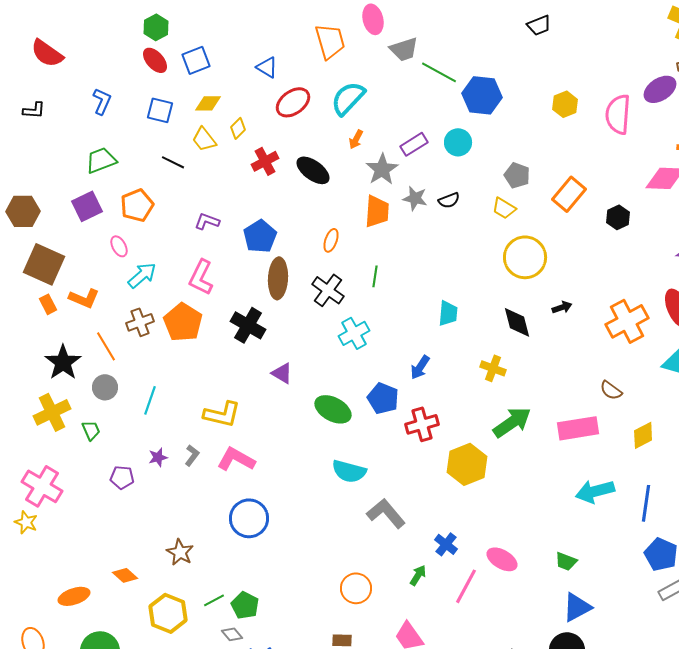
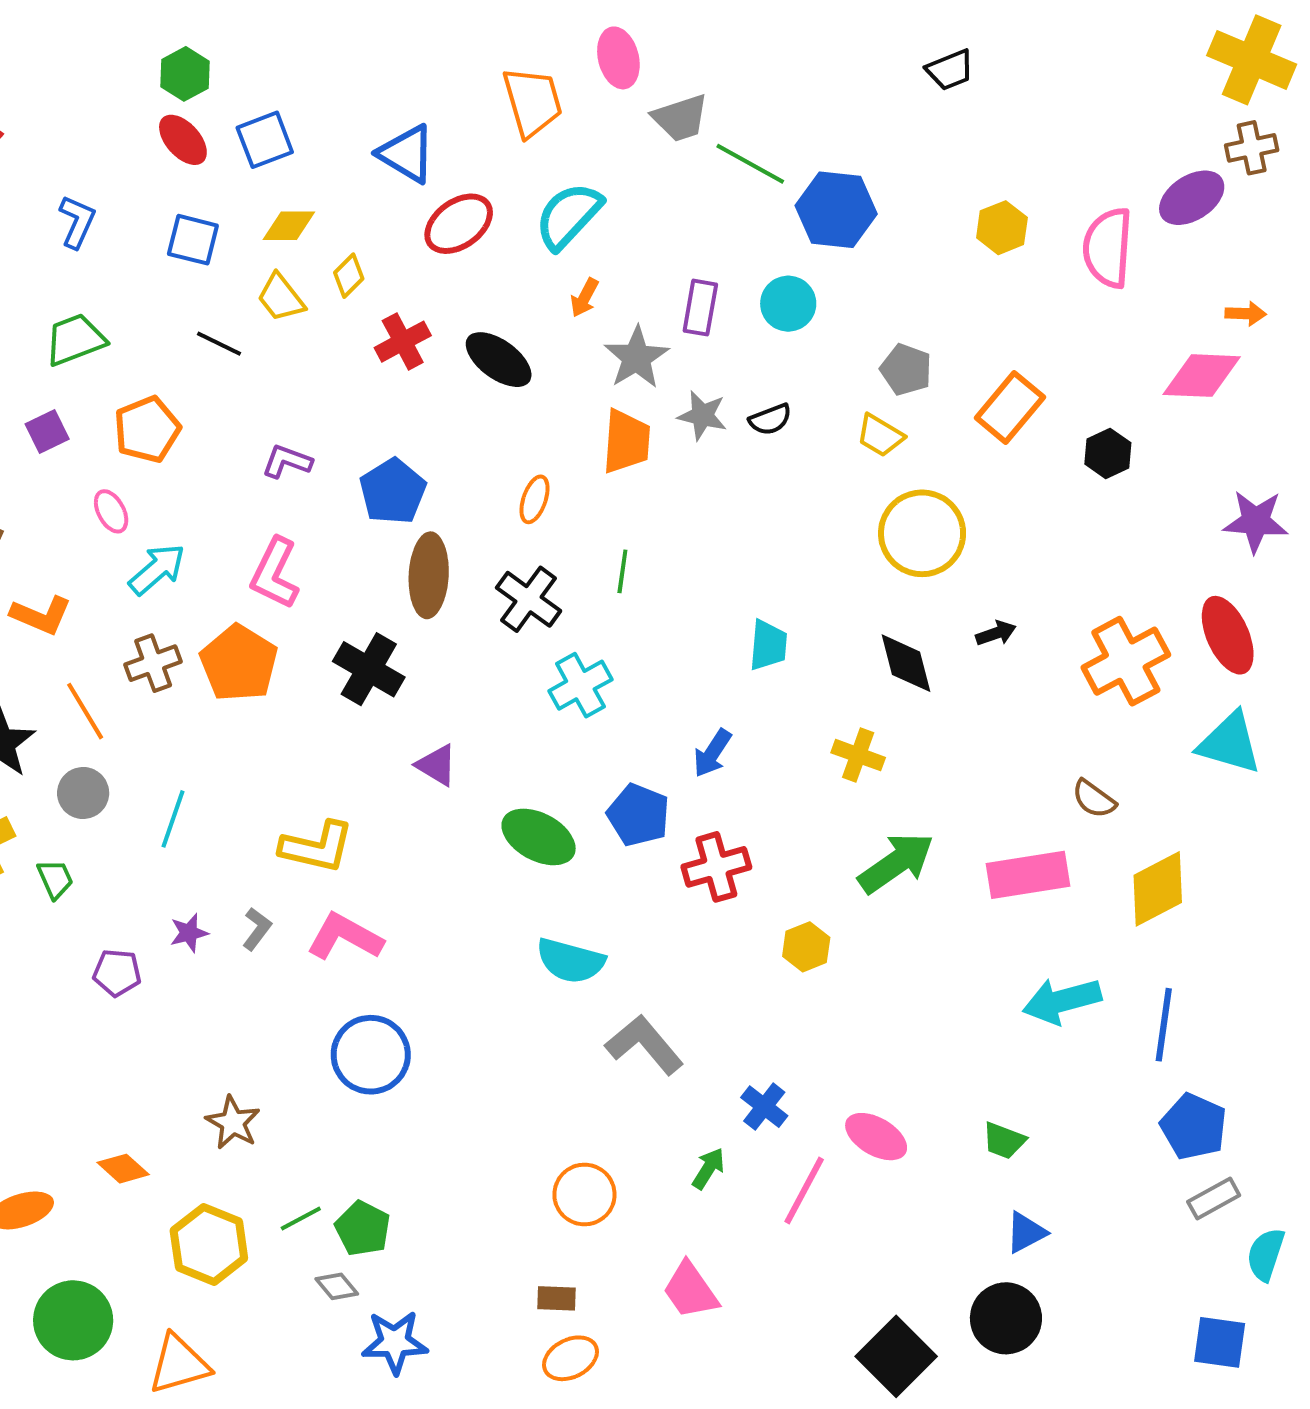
blue triangle: (267, 67) -> (407, 154), size x1.4
purple rectangle: (414, 144) -> (700, 308), turned -48
purple square: (87, 206) -> (47, 431), size x0.7
yellow diamond: (643, 435) -> (1158, 889), size x1.4
yellow hexagon: (467, 464) -> (806, 947), size x0.6
blue triangle: (577, 607) -> (1026, 1232), size x0.7

